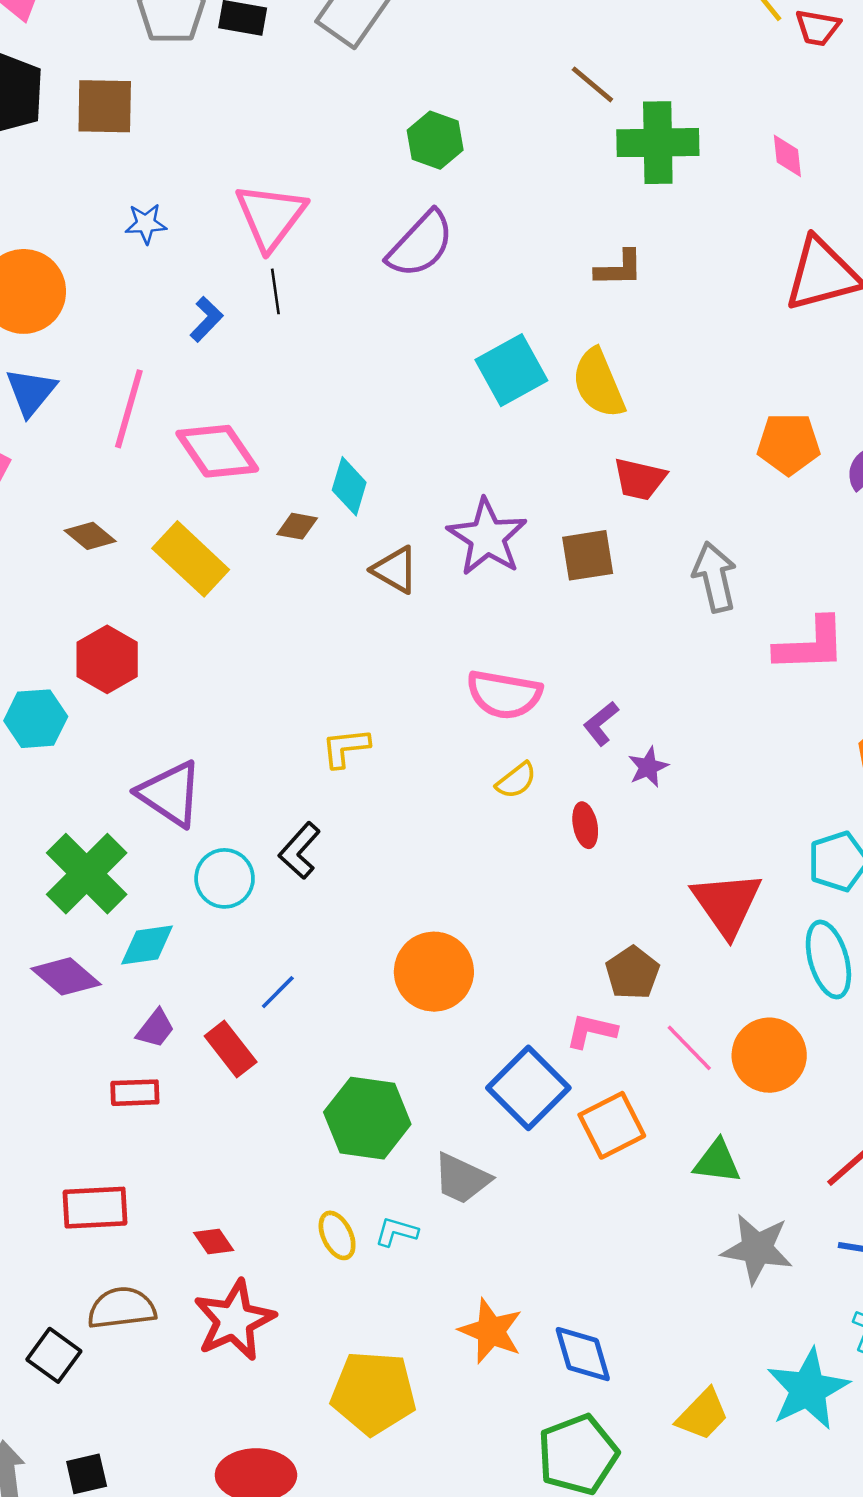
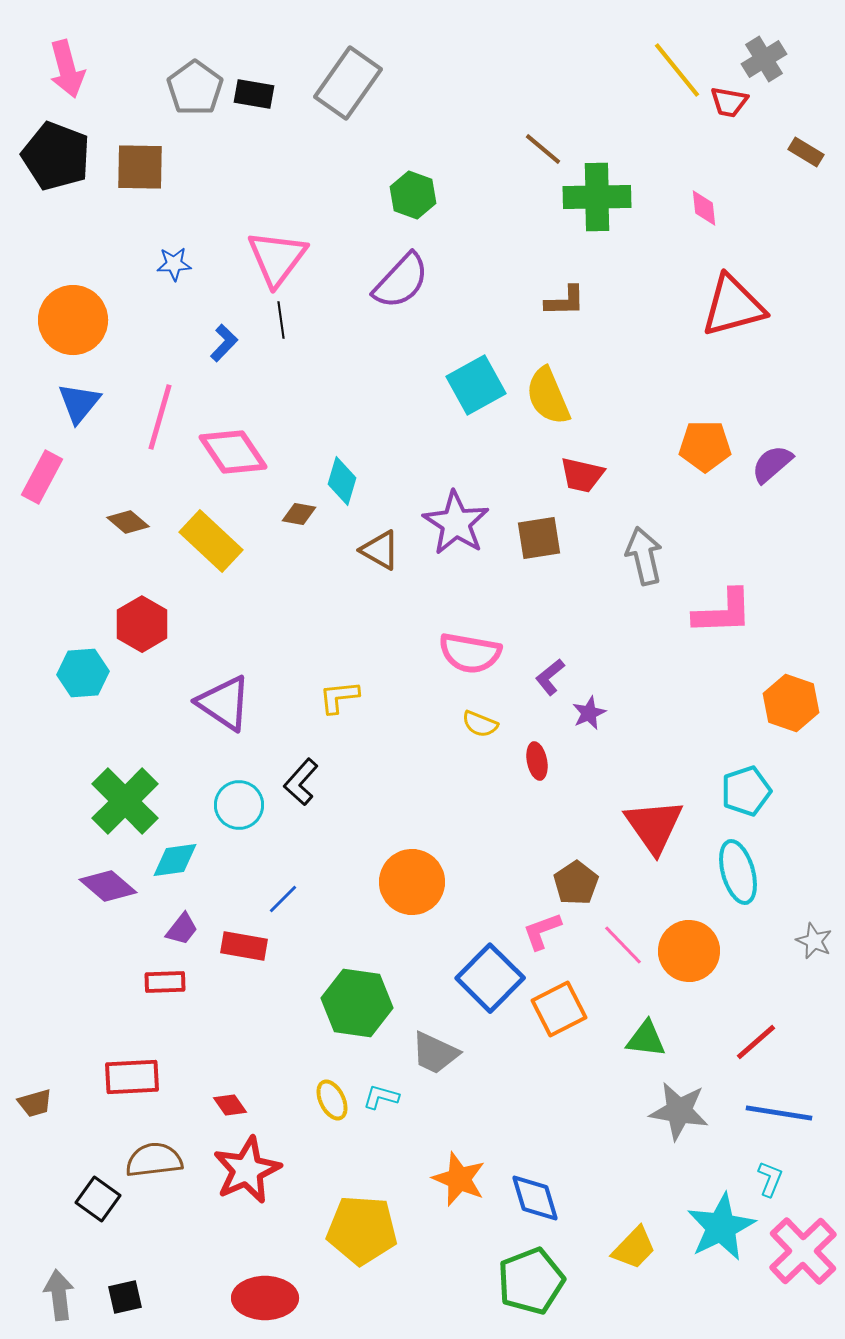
yellow semicircle: (516, 780) -> (480, 724), turned 60
purple triangle: (170, 794) -> (224, 703), moved
pink L-shape: (591, 1031) -> (542, 931), turned -33
red rectangle: (231, 1049) -> (244, 946), turned -42

